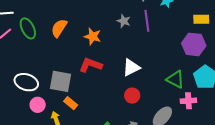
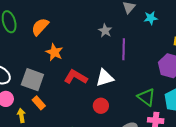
purple line: (147, 21) -> (124, 49), moved
orange star: (93, 36) -> (54, 52), moved
red L-shape: (91, 65) -> (76, 77), moved

